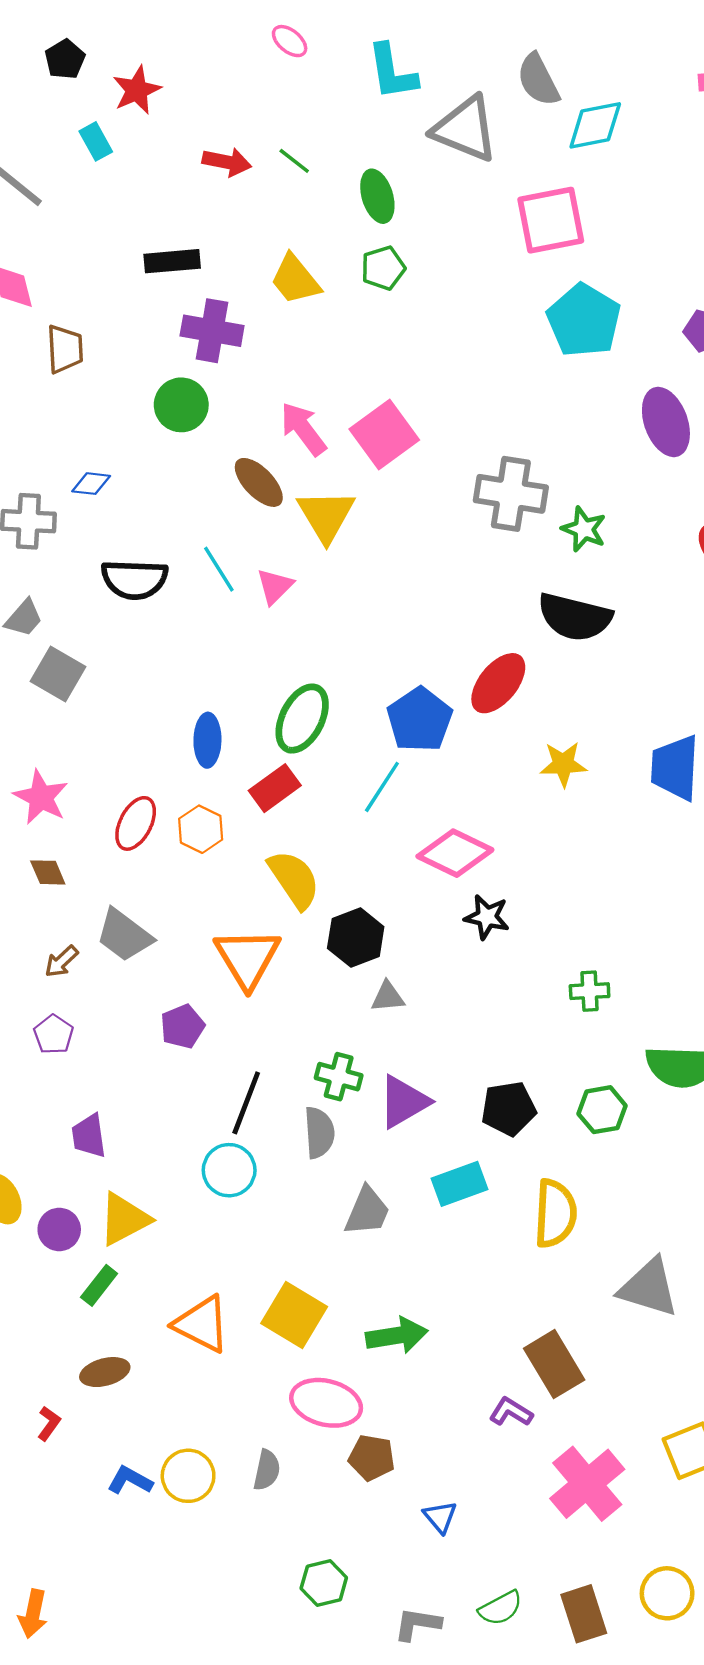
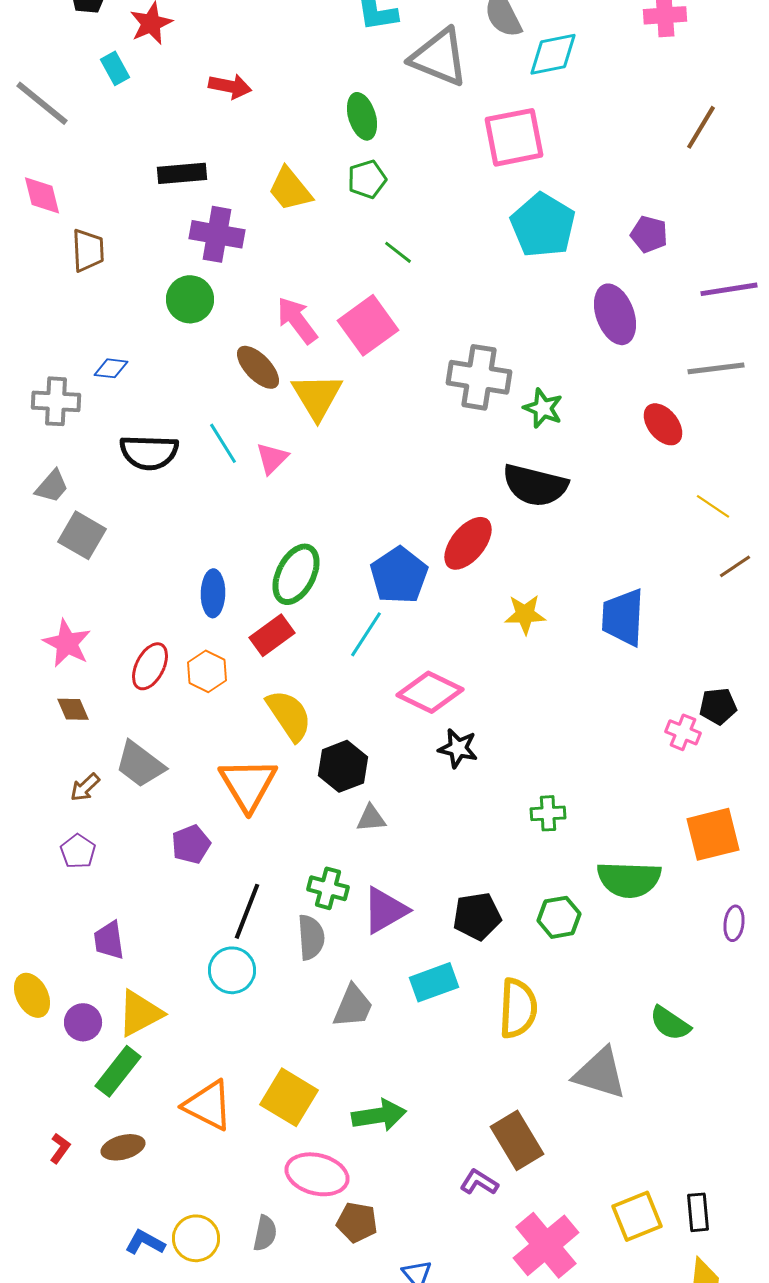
green line: (294, 161) -> (398, 252), moved
green rectangle: (99, 1285) -> (118, 1071), size x1.4
red L-shape: (49, 1423) -> (60, 1148), moved

